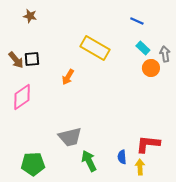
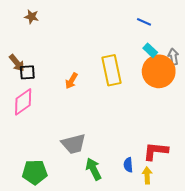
yellow rectangle: (95, 48) -> (111, 70), moved, turned 48
black square: (32, 59) -> (27, 72), moved
orange circle: (151, 68) -> (159, 71), size x1.8

